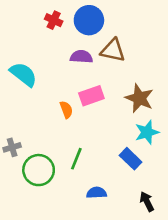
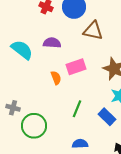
purple semicircle: (81, 57) -> (52, 43), moved
gray cross: (12, 147) -> (13, 108), turned 32
green line: (76, 159) -> (77, 109), moved

